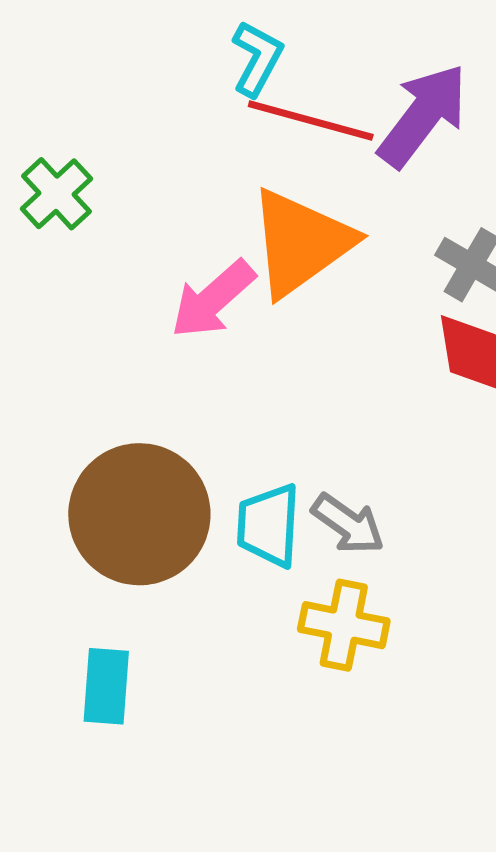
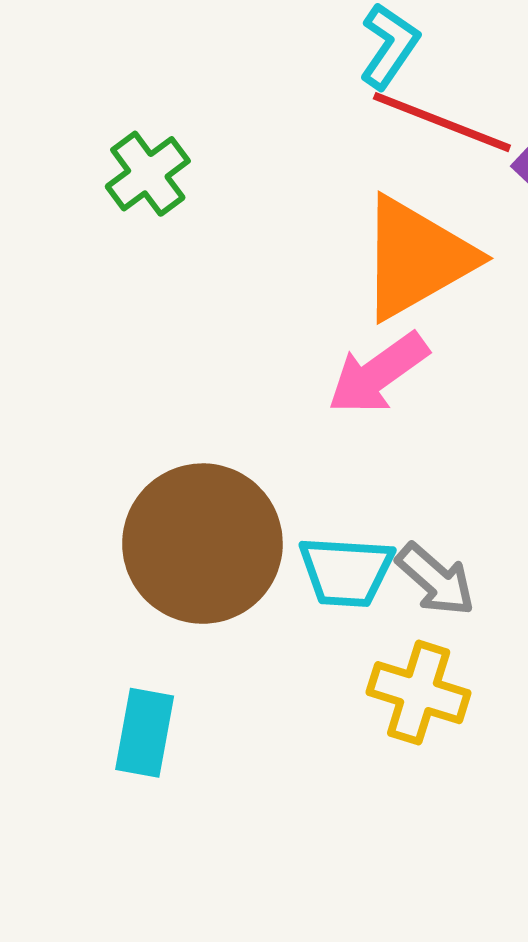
pink arrow: (213, 299) -> (378, 373), moved
cyan trapezoid: (269, 525) -> (346, 571), turned -96

